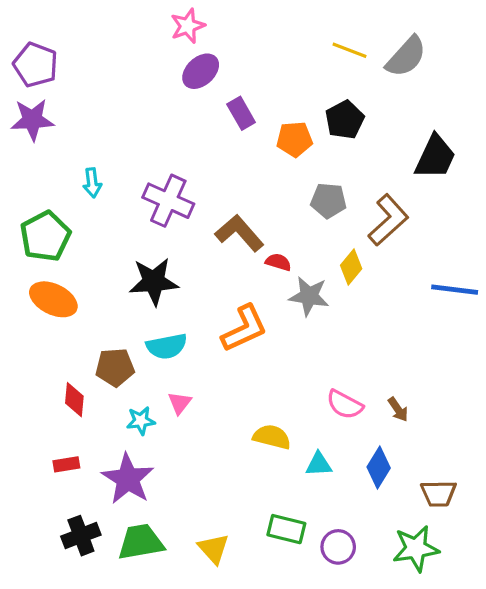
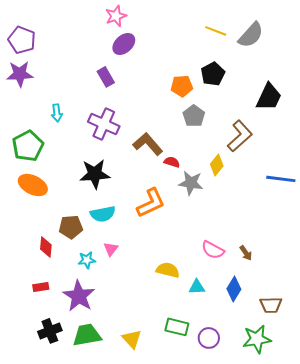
purple rectangle: (241, 113) -> (106, 77), moved
gray pentagon: (328, 201) -> (194, 116), moved, turned 30

